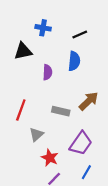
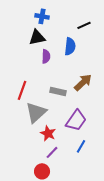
black line: (80, 34) -> (84, 25), moved
black triangle: (23, 51) -> (37, 37), moved
gray triangle: (36, 134) -> (36, 112), size x1.6

